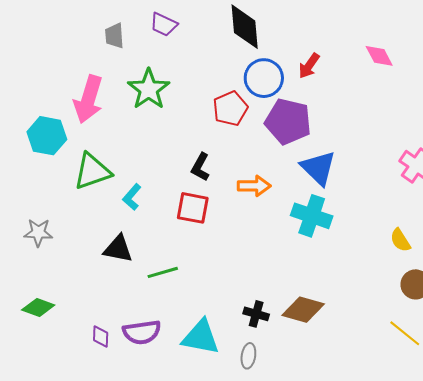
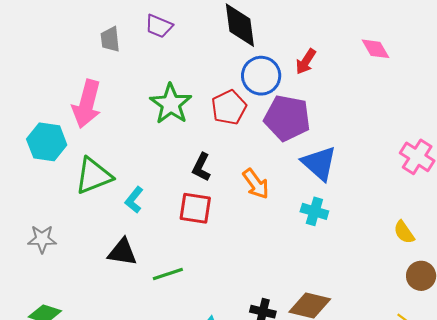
green star: (149, 89) -> (171, 104), moved
orange arrow: (254, 186) -> (256, 184), turned 56
cyan cross: (312, 216) -> (314, 211), size x0.7

